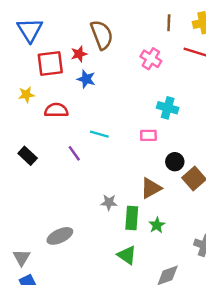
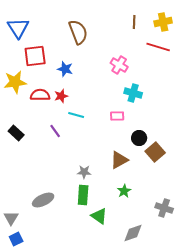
red star: (79, 54) -> (61, 96), moved
pink cross: (151, 59) -> (119, 65), moved
yellow star: (26, 95) -> (15, 82), size x1.6
green rectangle: (132, 218) -> (83, 195), moved

